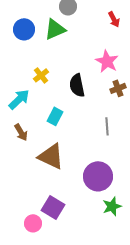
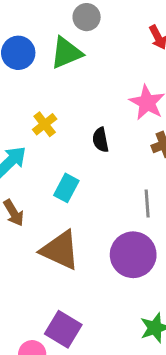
black semicircle: (77, 85) -> (101, 140), size x0.7
purple circle: (98, 176) -> (133, 255), moved

